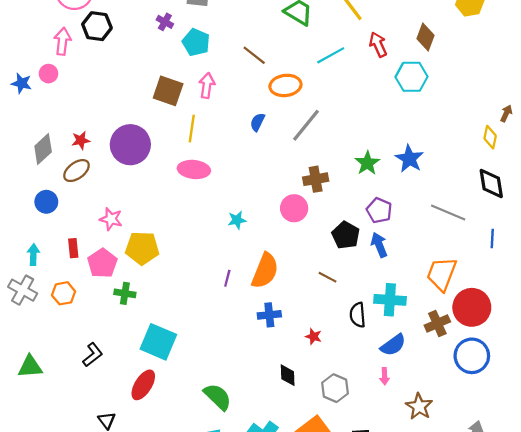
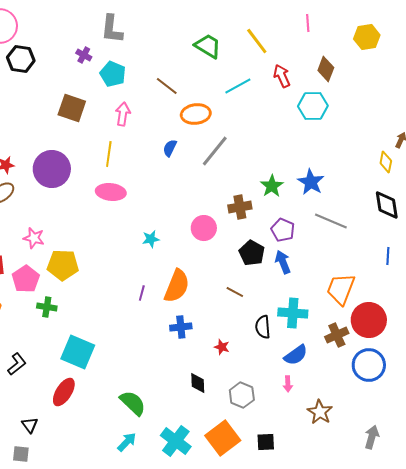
brown square: (168, 91) -> (72, 108), moved
brown cross: (316, 179) -> (240, 207), moved
gray line: (448, 213) -> (331, 221), moved

